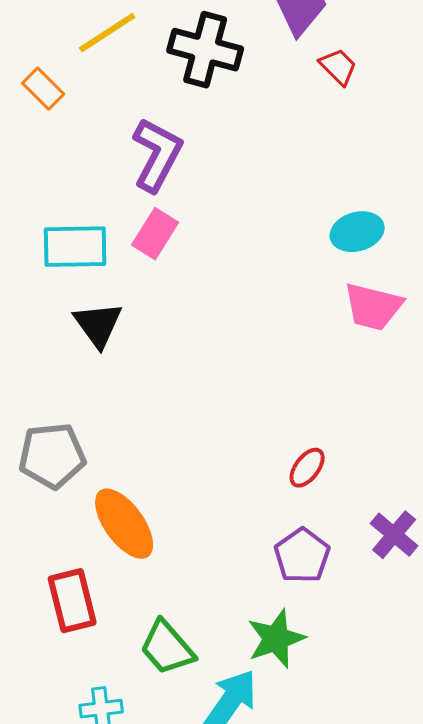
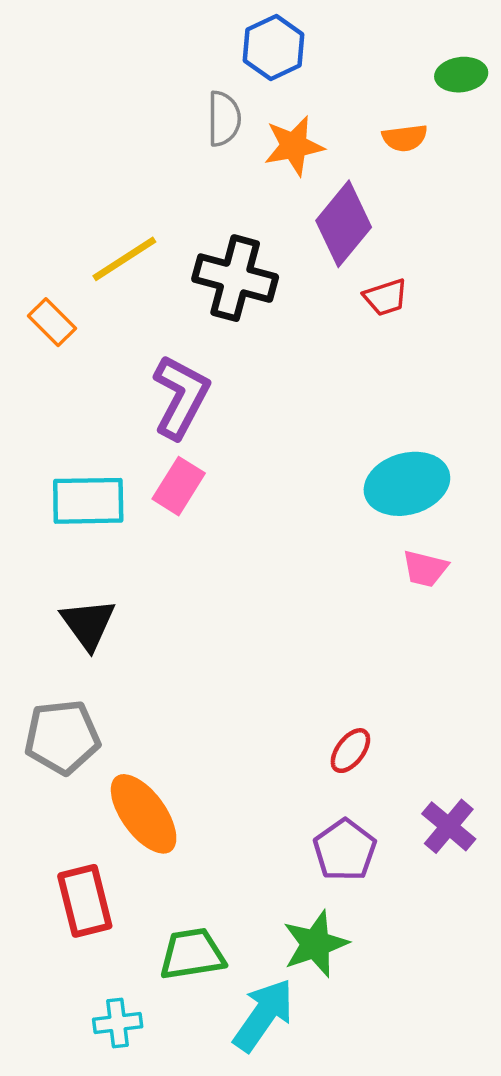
red trapezoid: (338, 67) -> (385, 297), turned 117
cyan ellipse: (357, 232) -> (407, 484), size x1.4
pink trapezoid: (373, 307) -> (425, 569), size x0.7
black triangle: (98, 325) -> (88, 624), moved
green trapezoid: (167, 648) -> (192, 954), turned 122

